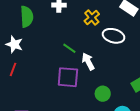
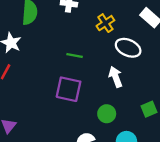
green line: (69, 48) -> (75, 56), turned -32
white arrow: (88, 61) -> (116, 77), moved

